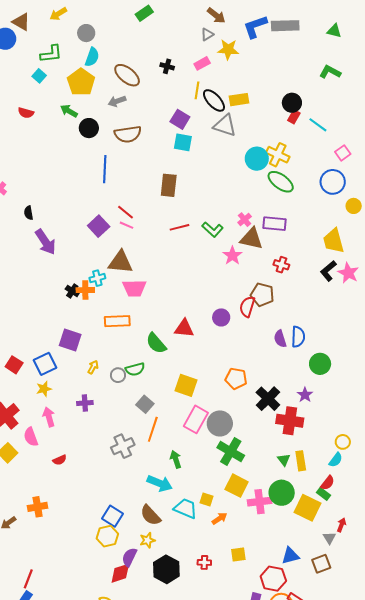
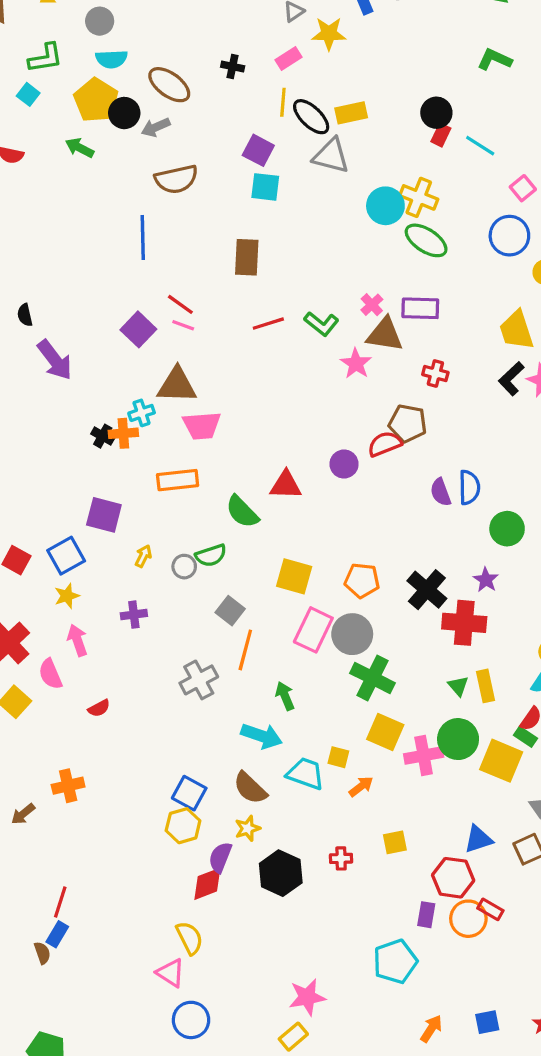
cyan semicircle: (92, 57) -> (111, 59), turned 72
black circle: (89, 128) -> (124, 113), moved
red semicircle: (247, 307) -> (385, 444), turned 55
orange pentagon: (236, 379) -> (362, 580), moved

